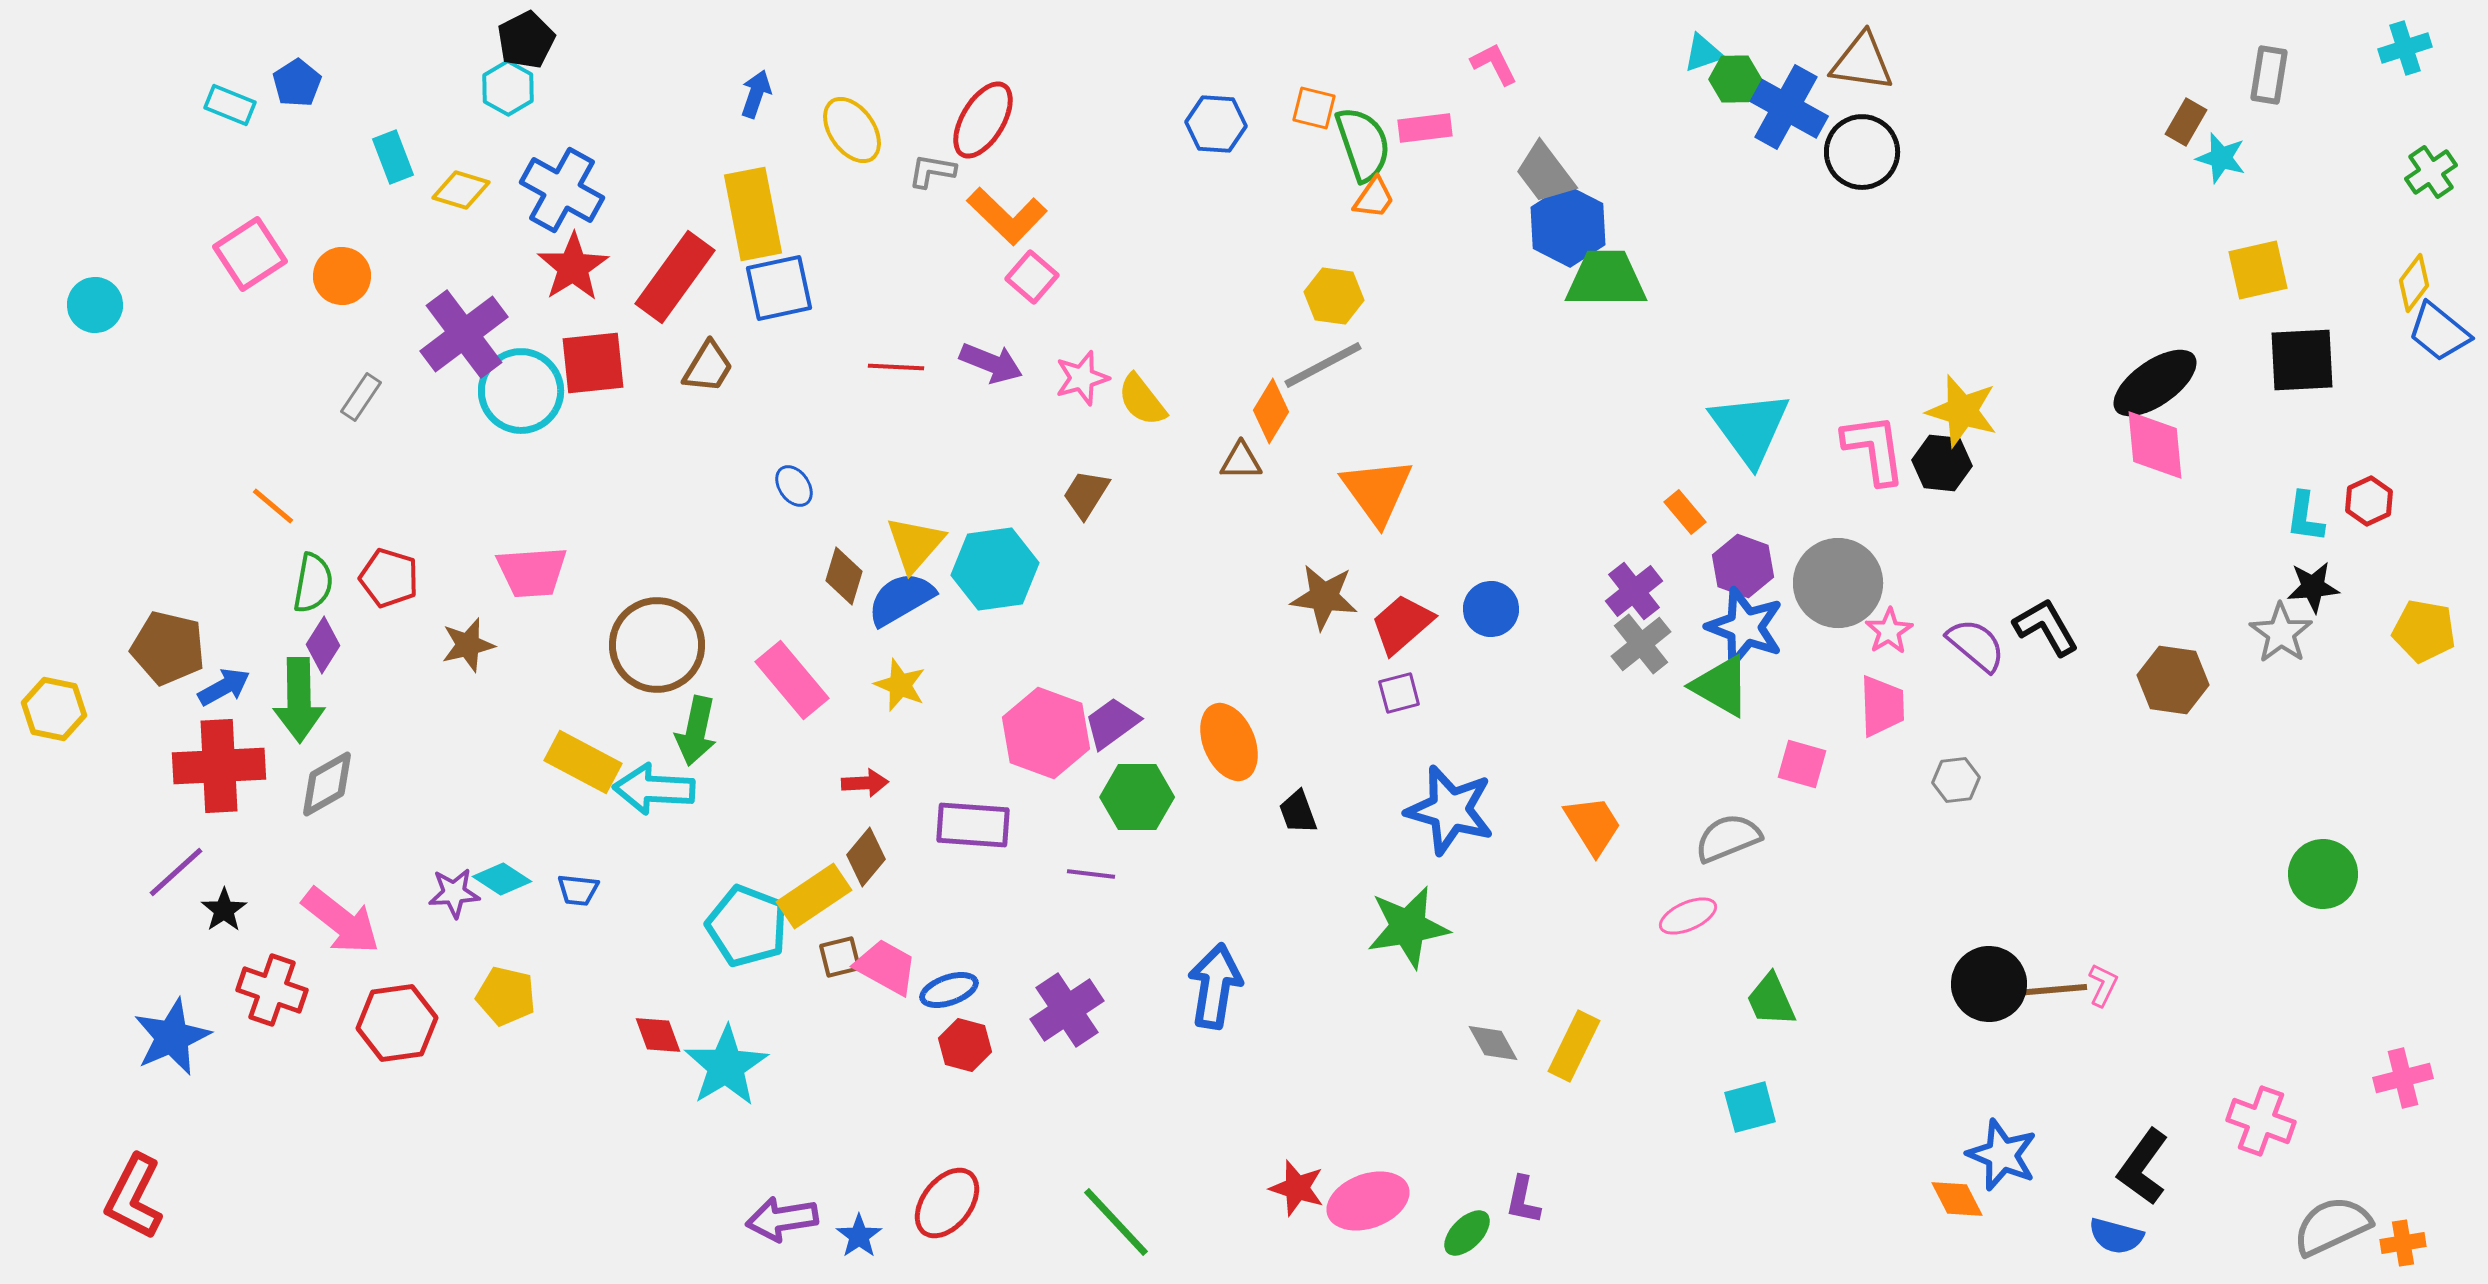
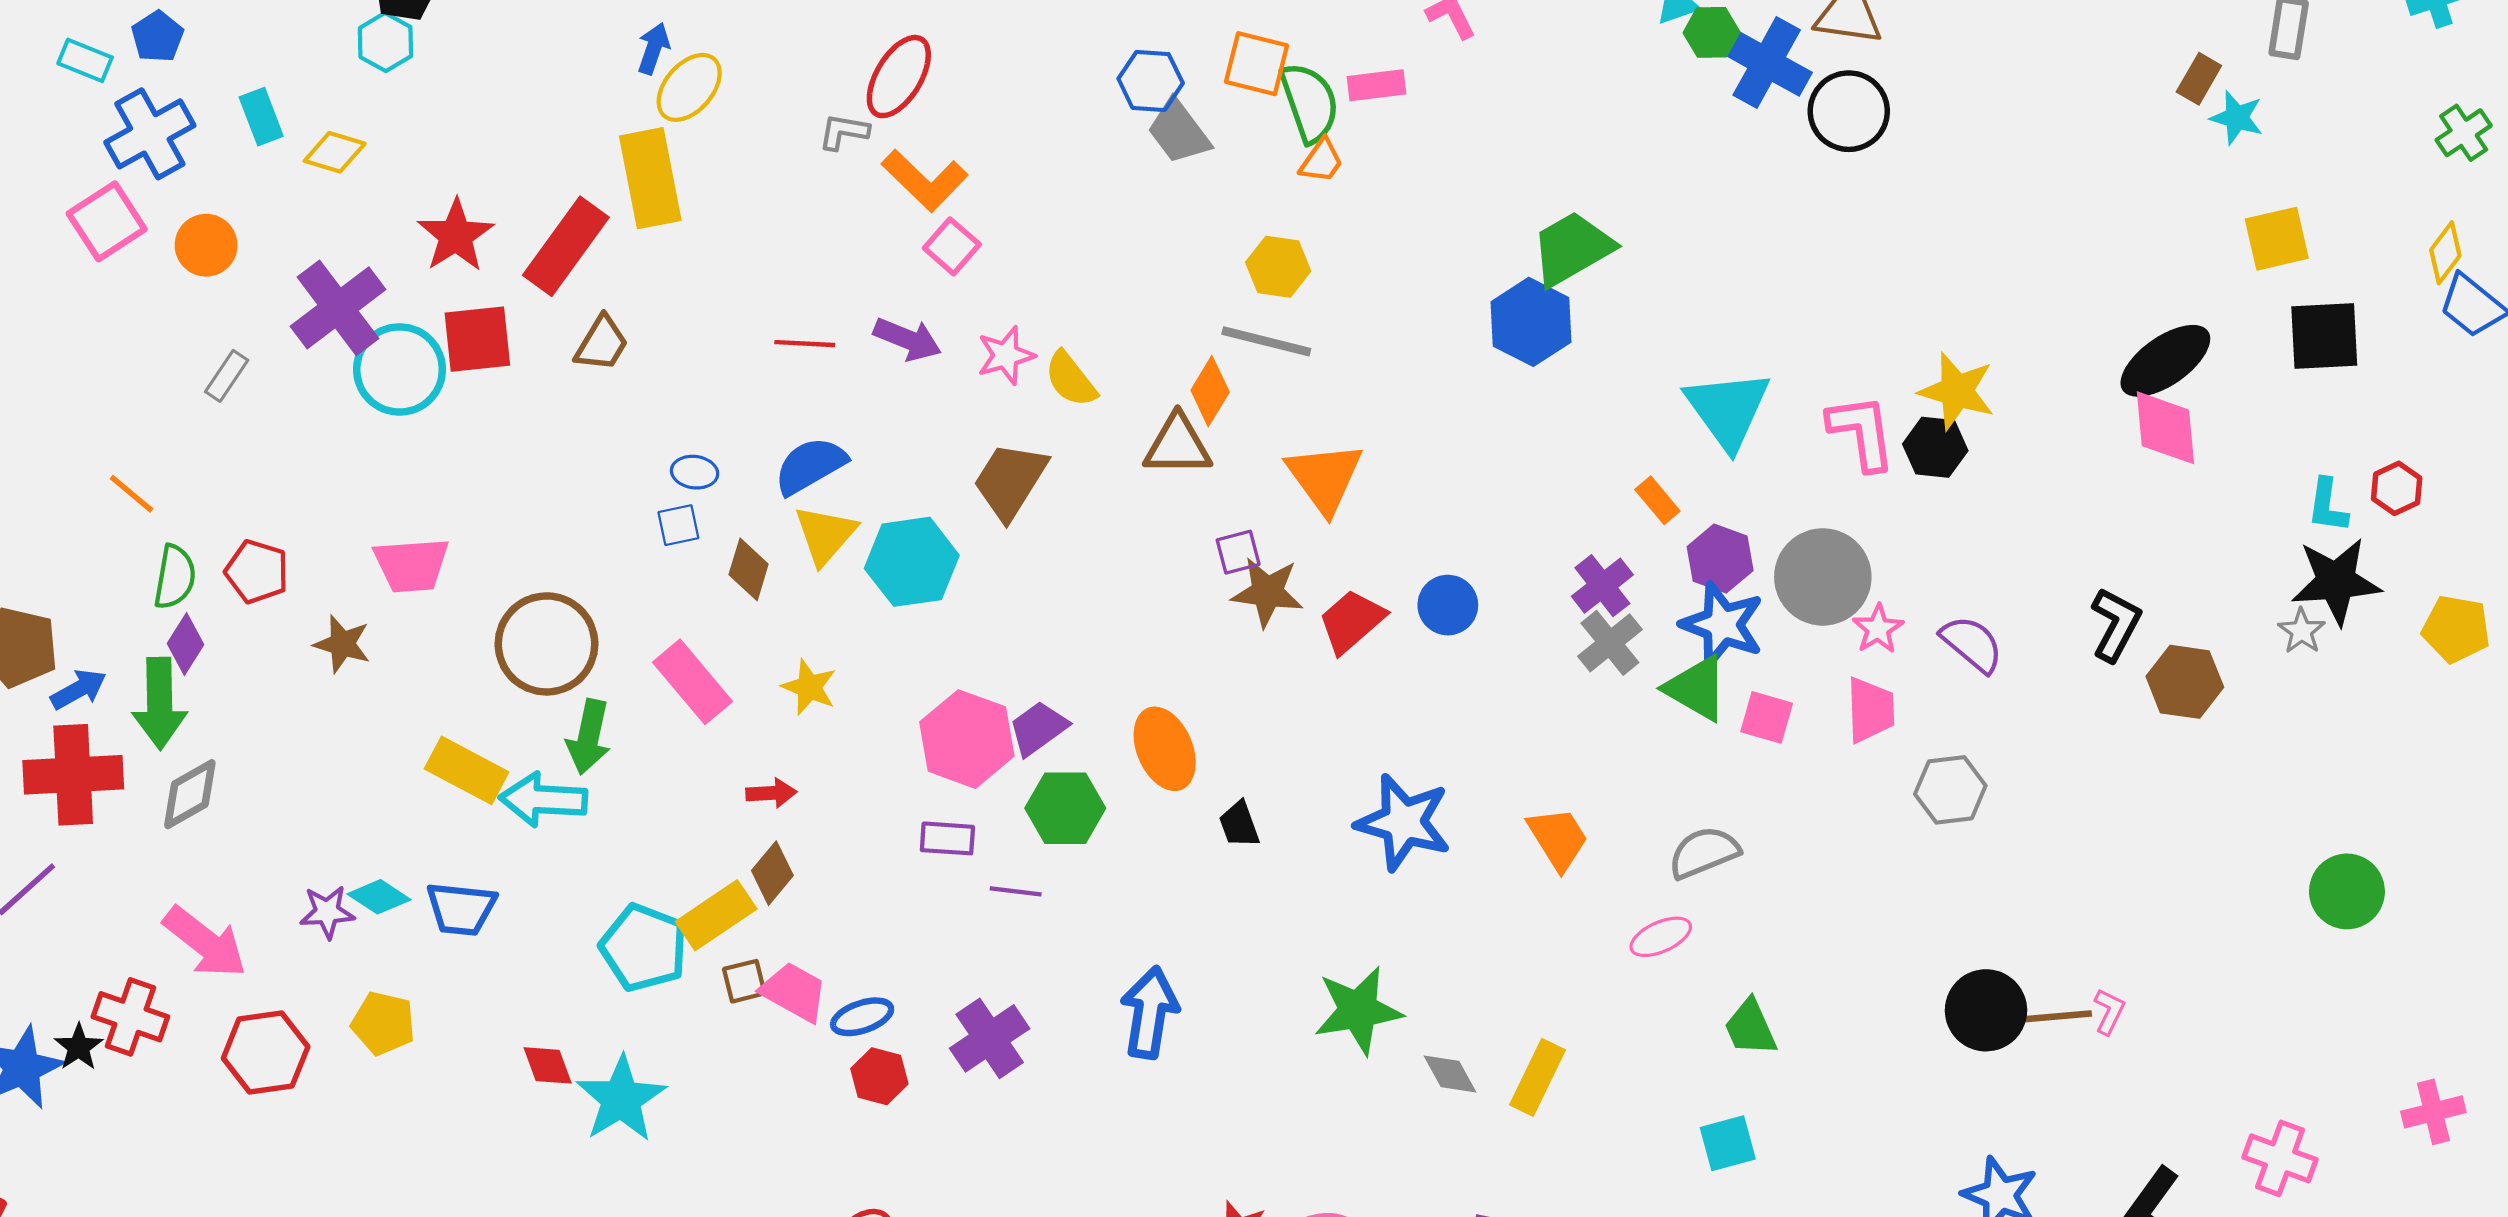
orange square: (1314, 108) -> (1257, 64), size x1.4
yellow ellipse: (852, 130) -> (689, 87), moved, turned 76
gray trapezoid: (1545, 173) -> (1179, 132), moved
blue cross: (562, 190) -> (150, 134), moved, turned 32
blue hexagon: (1568, 226) -> (1531, 322), moved
green trapezoid: (1606, 279) -> (1572, 248), turned -30
blue square: (779, 288) -> (678, 525), moved, size x0.6
gray line: (1323, 365) -> (1266, 341), turned 42
brown triangle: (1241, 461) -> (1178, 445), size x1.5
blue ellipse: (794, 486) -> (695, 472), turned -48
brown trapezoid: (1086, 494) -> (1010, 481), size x1.5
black star: (2313, 587) -> (2336, 581), size x1.6
blue semicircle: (901, 599) -> (810, 466), moved
black L-shape: (2046, 627) -> (2116, 625), moved, turned 58
gray star: (2281, 633) -> (2302, 631), size x0.7
brown star: (468, 645) -> (342, 644), turned 30
purple square: (1399, 693) -> (1238, 552), moved
pink square: (1802, 764) -> (1767, 717), moved
gray hexagon: (1956, 780) -> (1950, 790), size x1.4
purple rectangle: (973, 825) -> (947, 838), moved, size x0.7
blue trapezoid: (578, 890) -> (461, 909), size x1.6
black star: (224, 910) -> (79, 1047), moved
green star: (1408, 927) -> (1358, 1010), moved

